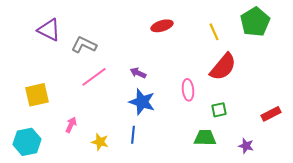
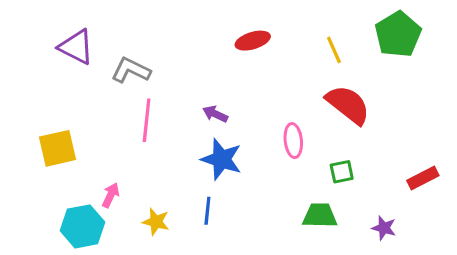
red semicircle: (223, 67) -> (348, 105), turned -92
pink line: (94, 77) -> (147, 120), turned -48
cyan hexagon: (27, 142) -> (83, 226), moved

